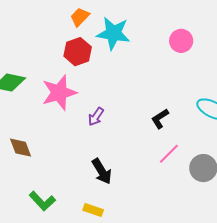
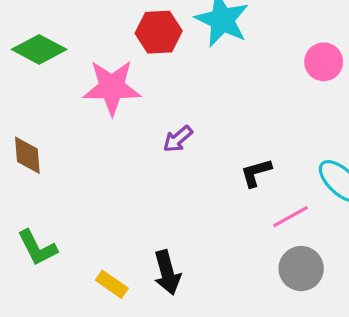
purple arrow: (96, 117) -> (178, 139), moved
pink line: (169, 154) -> (291, 217), moved
black arrow: (102, 171) -> (167, 272), moved

